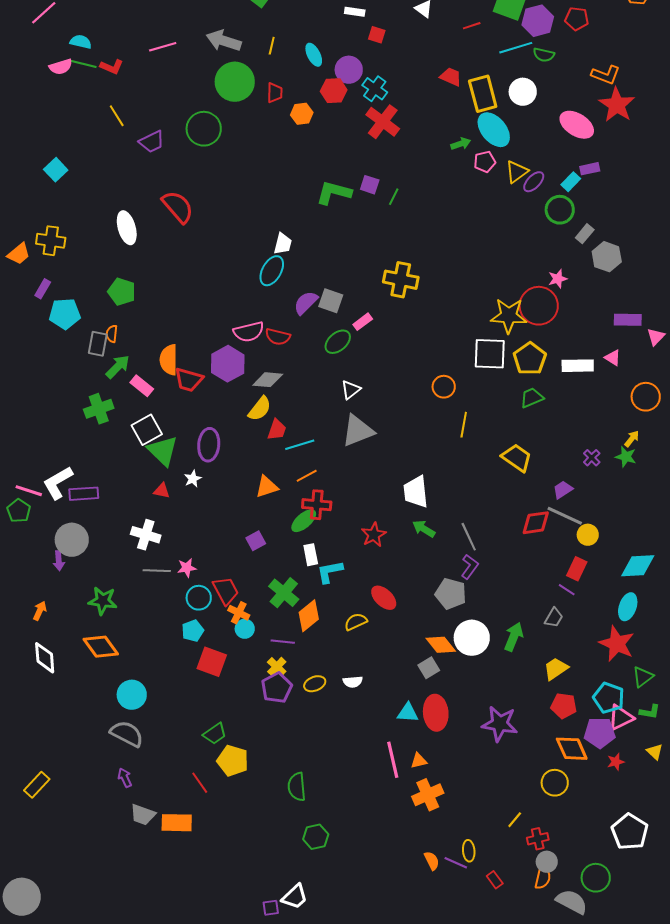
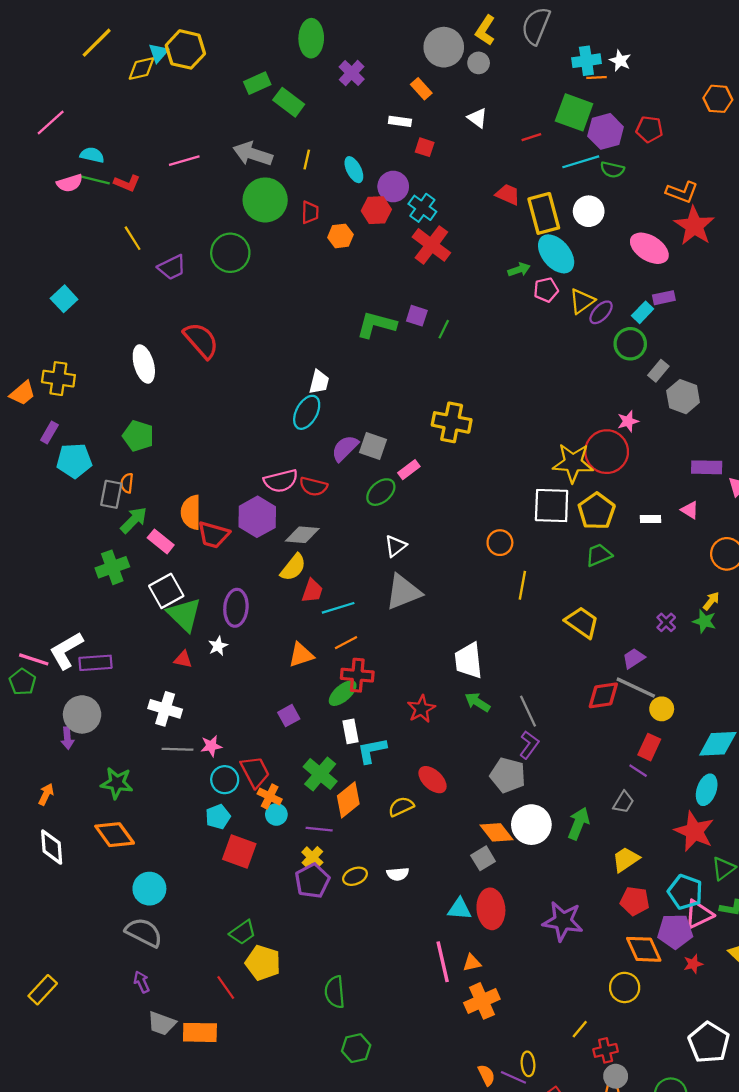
white rectangle: (578, 366) -> (650, 519), size x0.6

